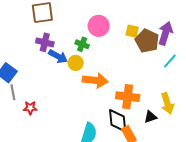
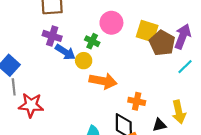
yellow square: (132, 31) -> (147, 31), size x1.5
orange cross: (128, 97) -> (137, 101), size x0.7
red star: (30, 108) -> (31, 105), size x1.6

